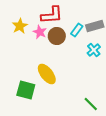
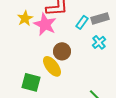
pink star: (40, 32) -> (45, 24), size x1.6
brown circle: (57, 36) -> (62, 51), moved

